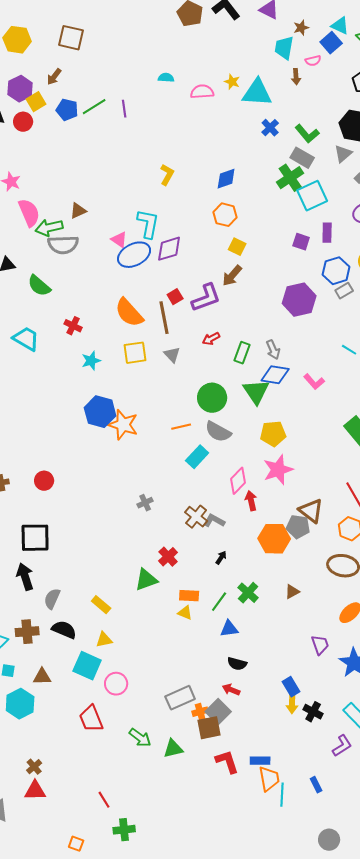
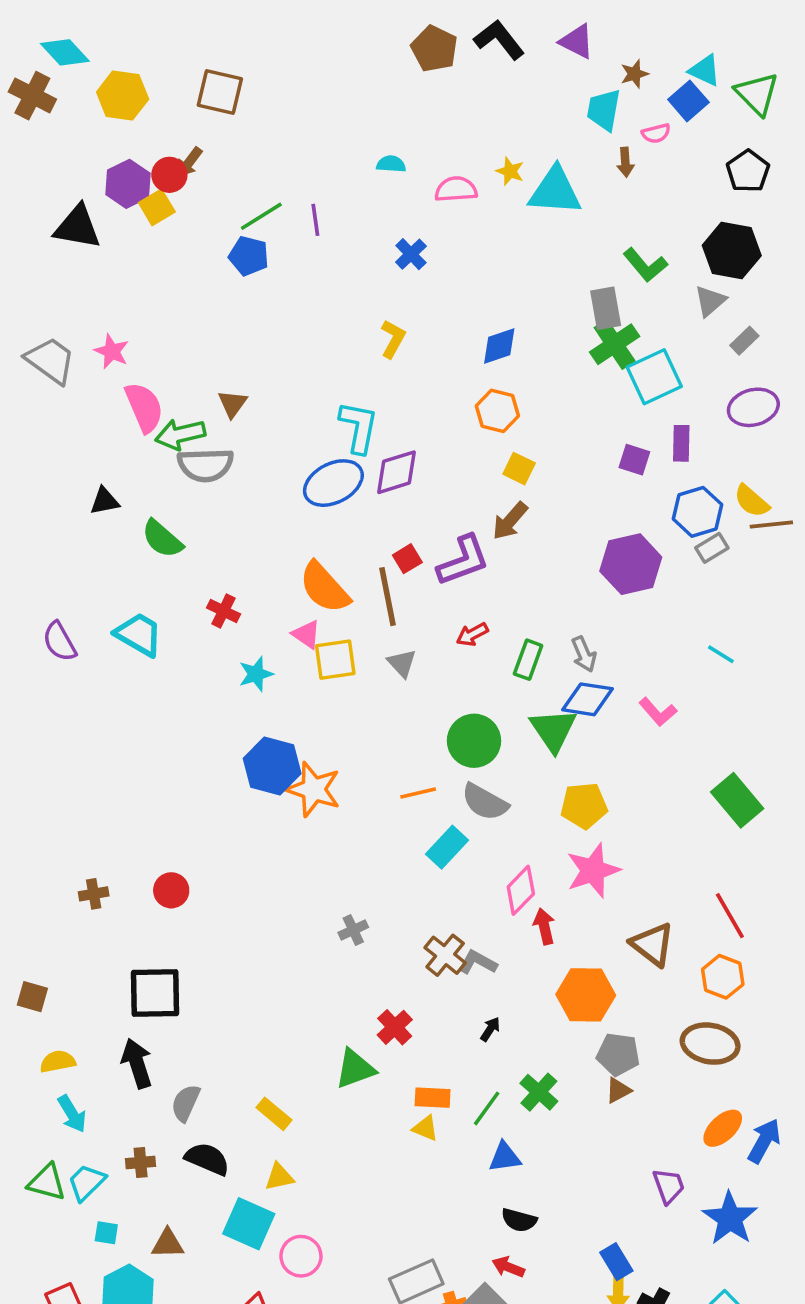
blue pentagon: (67, 110) -> (249, 256), moved
red circle: (23, 122) -> (169, 175), moved
blue cross: (270, 128) -> (411, 254), moved
gray rectangle: (302, 158) -> (606, 308), moved, turned 50
brown triangle: (78, 211) -> (232, 404), turned -30
pink triangle: (119, 240) -> (306, 634), moved
gray pentagon: (298, 527) -> (618, 1054), moved
brown cross: (27, 632) -> (141, 1162), size x0.7

